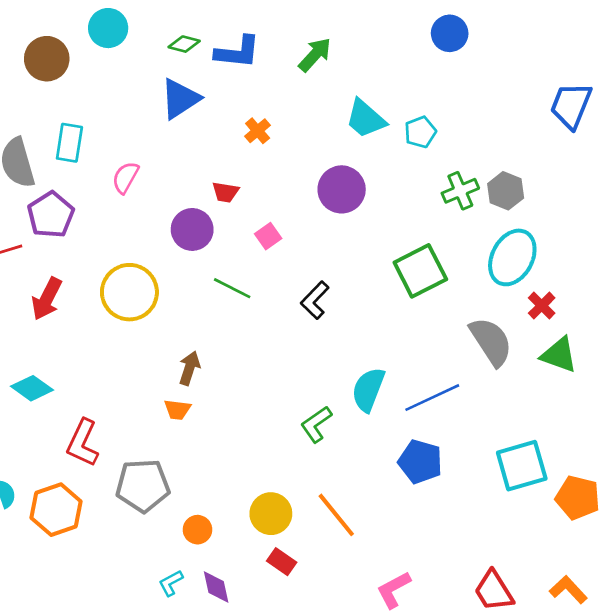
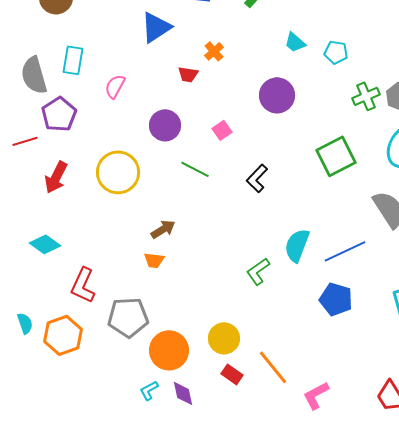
cyan trapezoid: (366, 119) -> (295, 42), size x0.7
cyan pentagon: (420, 132) -> (336, 52), turned 30
red trapezoid: (226, 192) -> (188, 74), moved
brown arrow: (189, 368) -> (163, 229), turned 40
orange line: (336, 515) -> (273, 367), moved
orange circle: (197, 530) -> (169, 350), size x1.8

